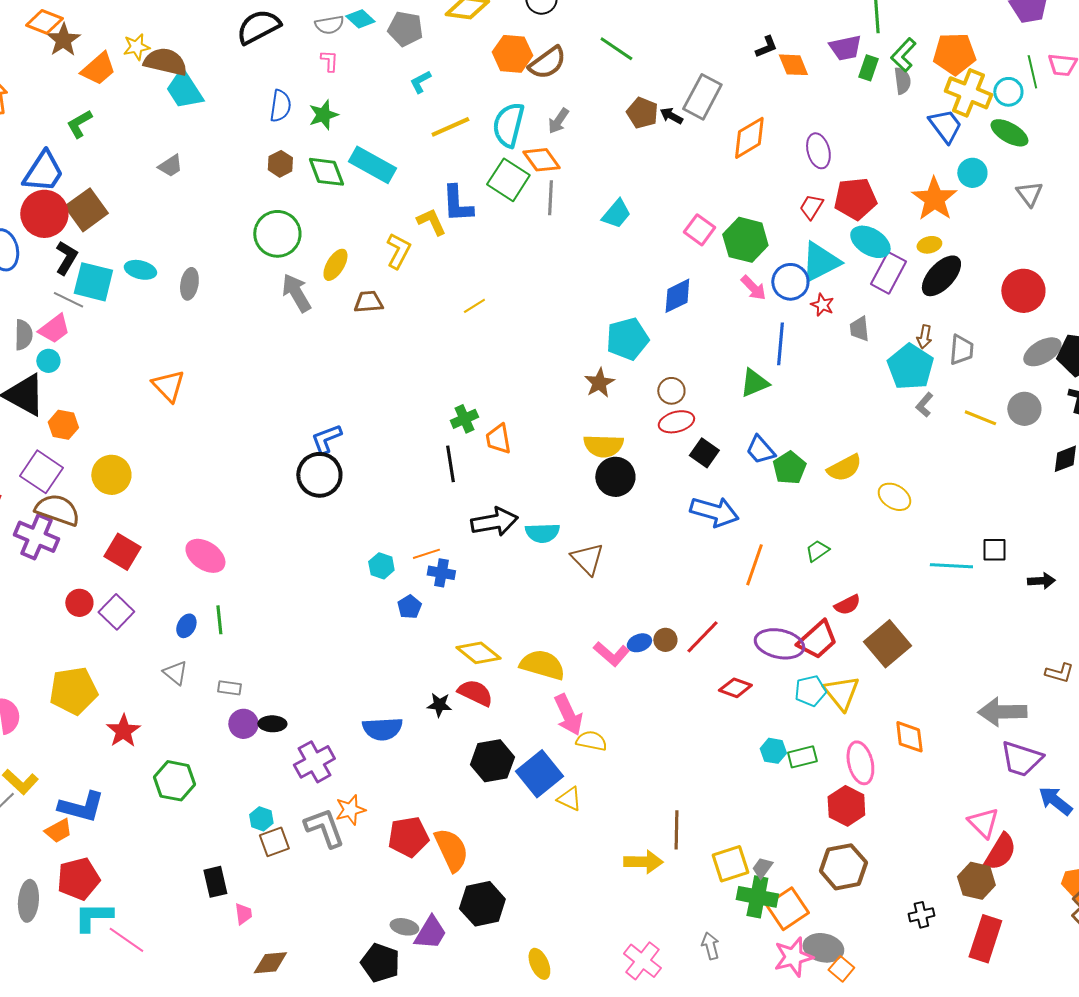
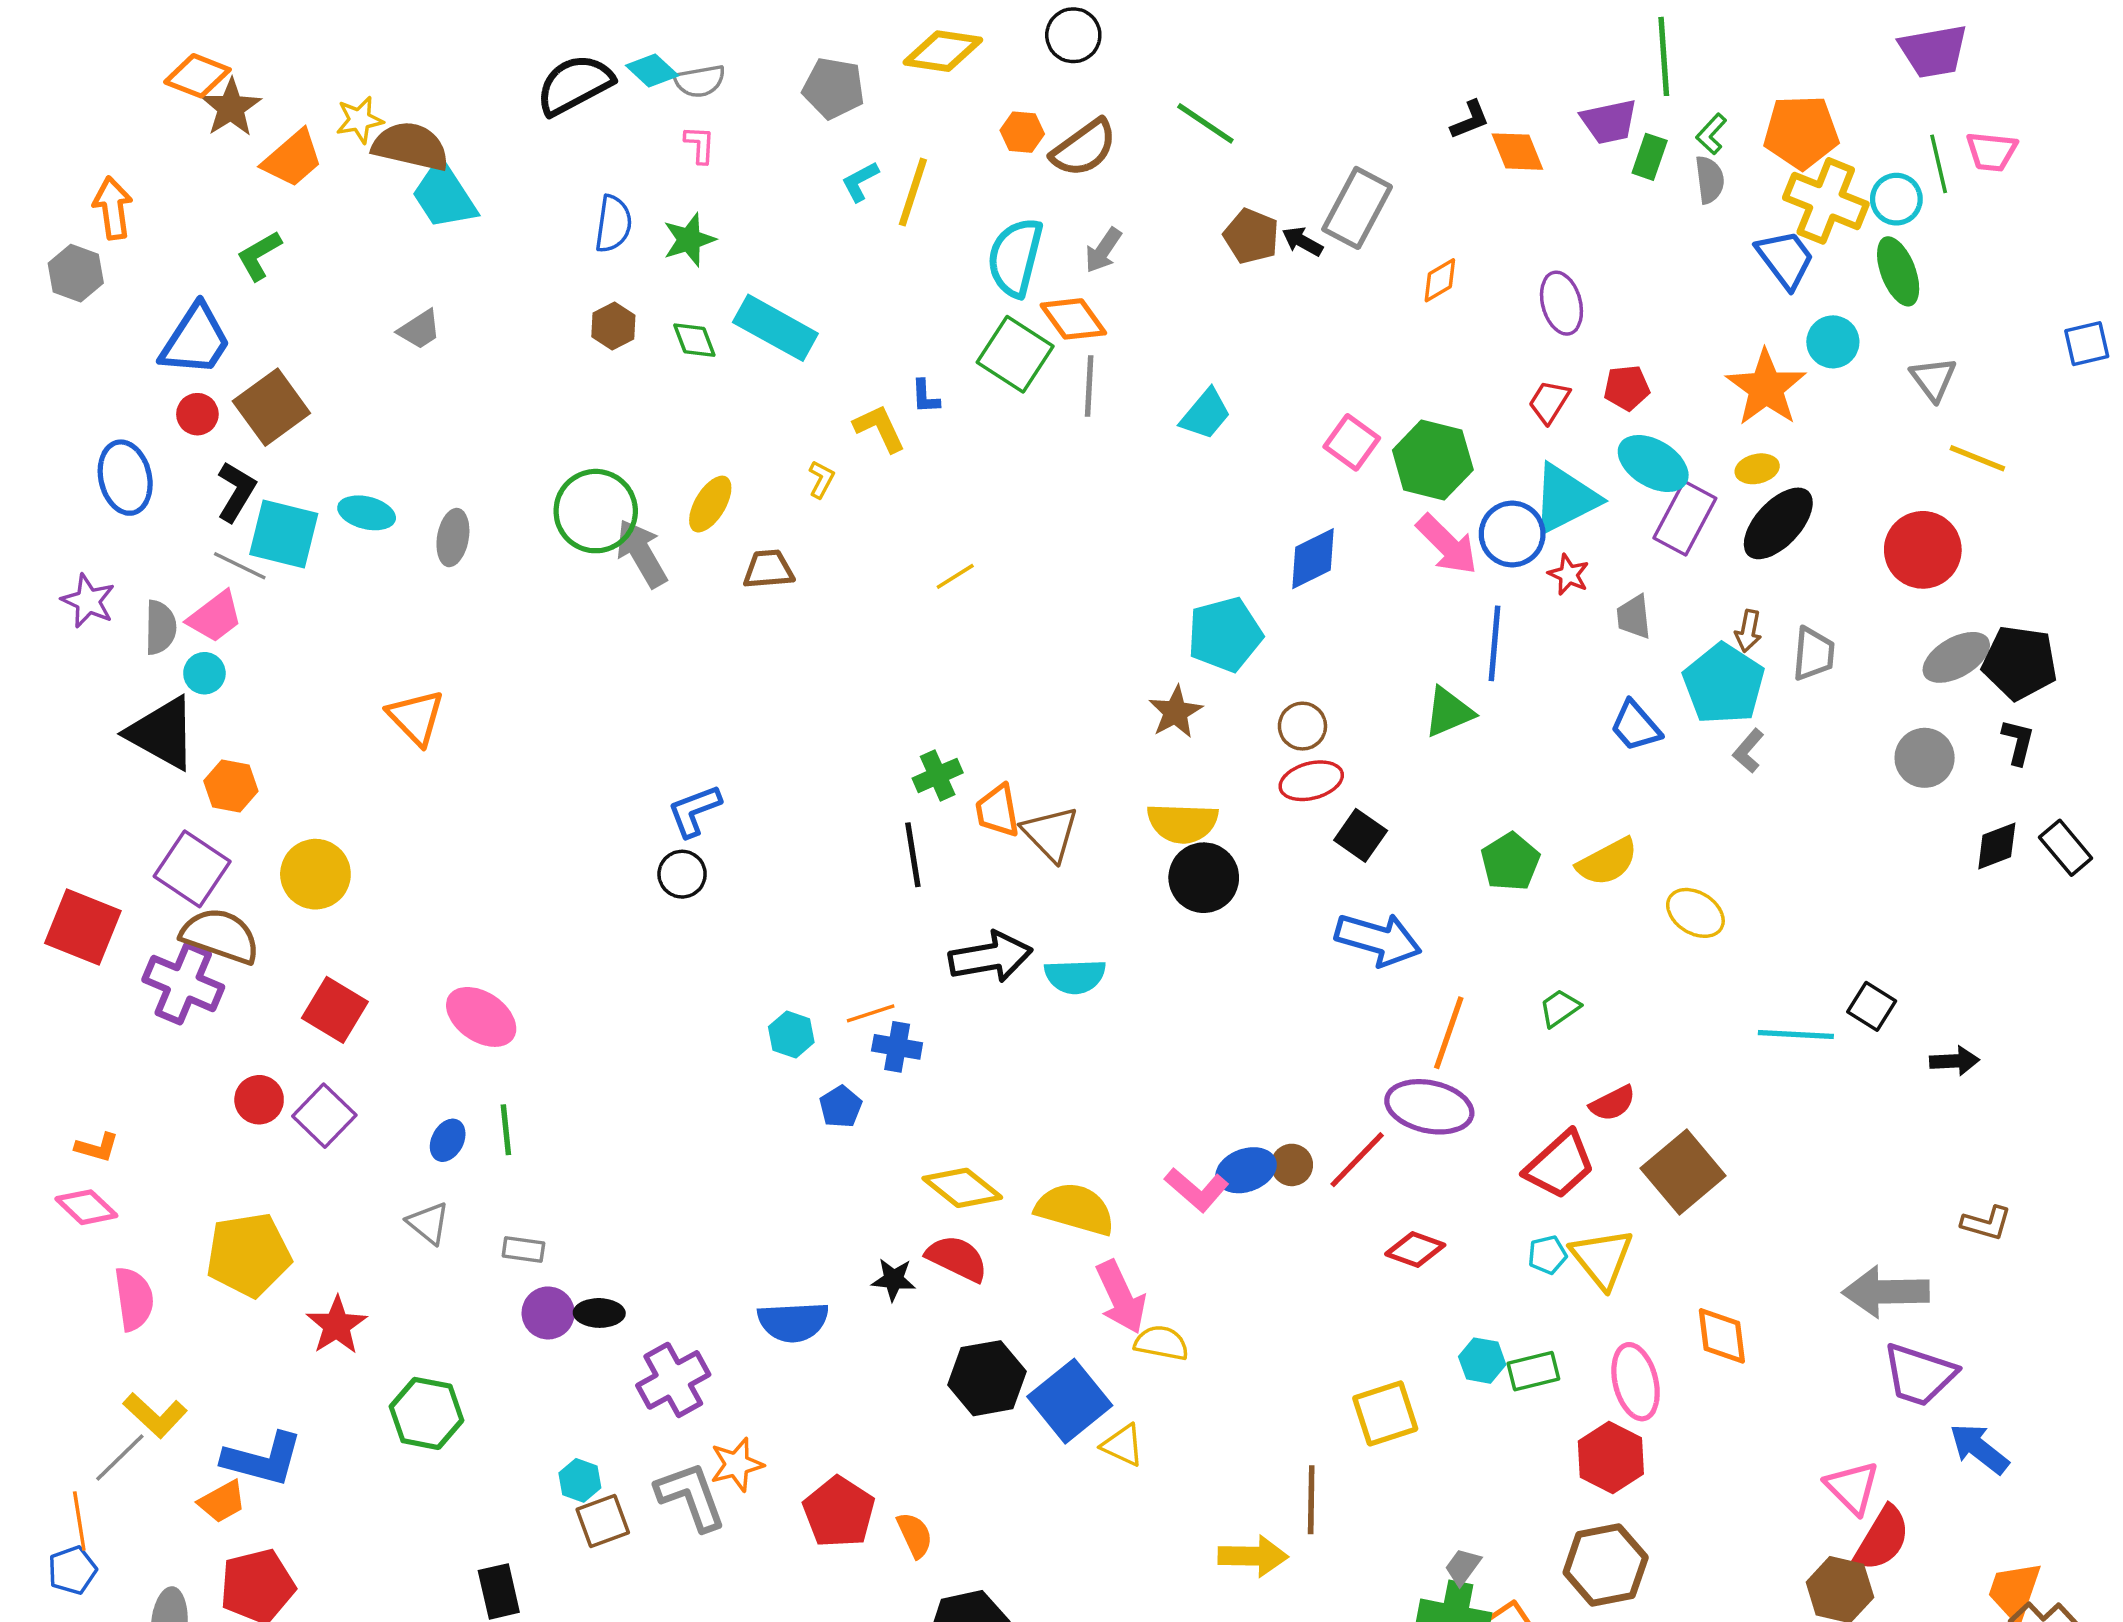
cyan diamond: (360, 19) -> (652, 70), moved
orange hexagon: (512, 54) -> (1022, 132), size x0.6
green L-shape: (903, 55) -> (1711, 134), size x0.7
yellow line: (450, 127) -> (913, 192), moved, turned -48
green ellipse: (1009, 133) -> (1898, 271), turned 39
orange diamond: (749, 138) -> (1440, 280), size x0.6
green diamond: (326, 172) -> (694, 340), size x0.7
red pentagon: (855, 199) -> (1627, 388), size x0.6
blue L-shape: (457, 204) -> (925, 397), size x0.5
red circle: (44, 214) -> (197, 414), size x0.5
green circle: (277, 234) -> (596, 511), moved
yellow L-shape: (398, 251) -> (821, 479), size x0.6
pink arrow: (753, 288) -> (1447, 545), size x1.4
yellow line: (980, 418) -> (1977, 458), moved
blue trapezoid: (760, 450) -> (1636, 726), moved
black circle: (319, 475) -> (682, 874), size x0.6
black square: (994, 550) -> (1872, 1006), turned 32
brown triangle: (587, 559) -> (1050, 834), moved
blue ellipse: (639, 643) -> (1246, 1170), size x1.4
purple ellipse: (779, 644) -> (1429, 1107), moved
cyan pentagon: (810, 691) -> (1547, 1255), size x0.7
red pentagon: (408, 837) -> (839, 1512), turned -30
orange semicircle: (451, 850) -> (915, 1535), size x0.6
yellow square: (730, 864) -> (1385, 1413), moved

